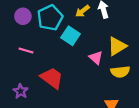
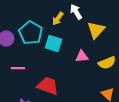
yellow triangle: (117, 46) -> (96, 30), moved
pink triangle: (96, 58) -> (82, 56), turned -32

